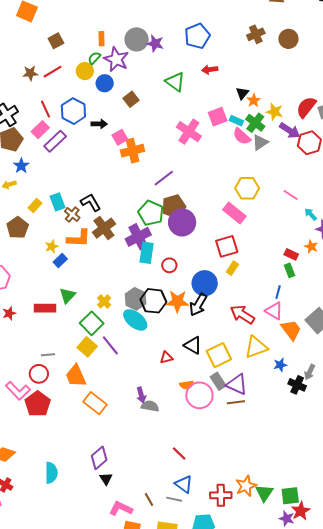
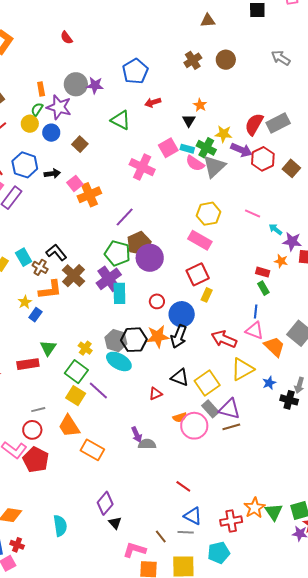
orange star: (254, 100) -> (200, 105), moved
gray triangle: (260, 142) -> (214, 166), size x1.4
red circle: (169, 265) -> (157, 301), moved

